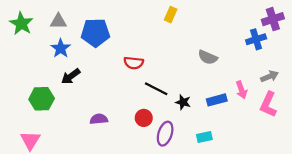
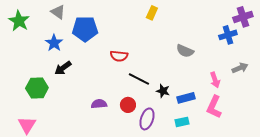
gray triangle: (58, 21) -> (58, 12), moved, turned 35
blue rectangle: (217, 100) -> (186, 98), moved
pink L-shape: (268, 104) -> (214, 107), moved
purple semicircle: (99, 119) -> (99, 104), moved

